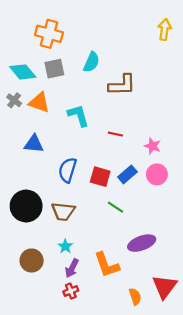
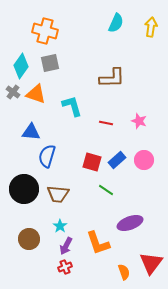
cyan semicircle: (92, 62) -> (116, 23), moved
cyan diamond: (23, 72) -> (21, 66), turned 75
pink star: (153, 146) -> (139, 121), moved
blue semicircle: (68, 170) -> (47, 156), moved

